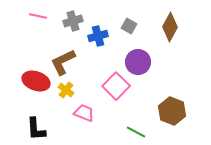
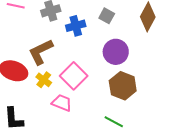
pink square: (116, 86) -> (74, 76), moved
brown hexagon: (172, 111) -> (123, 86), moved

